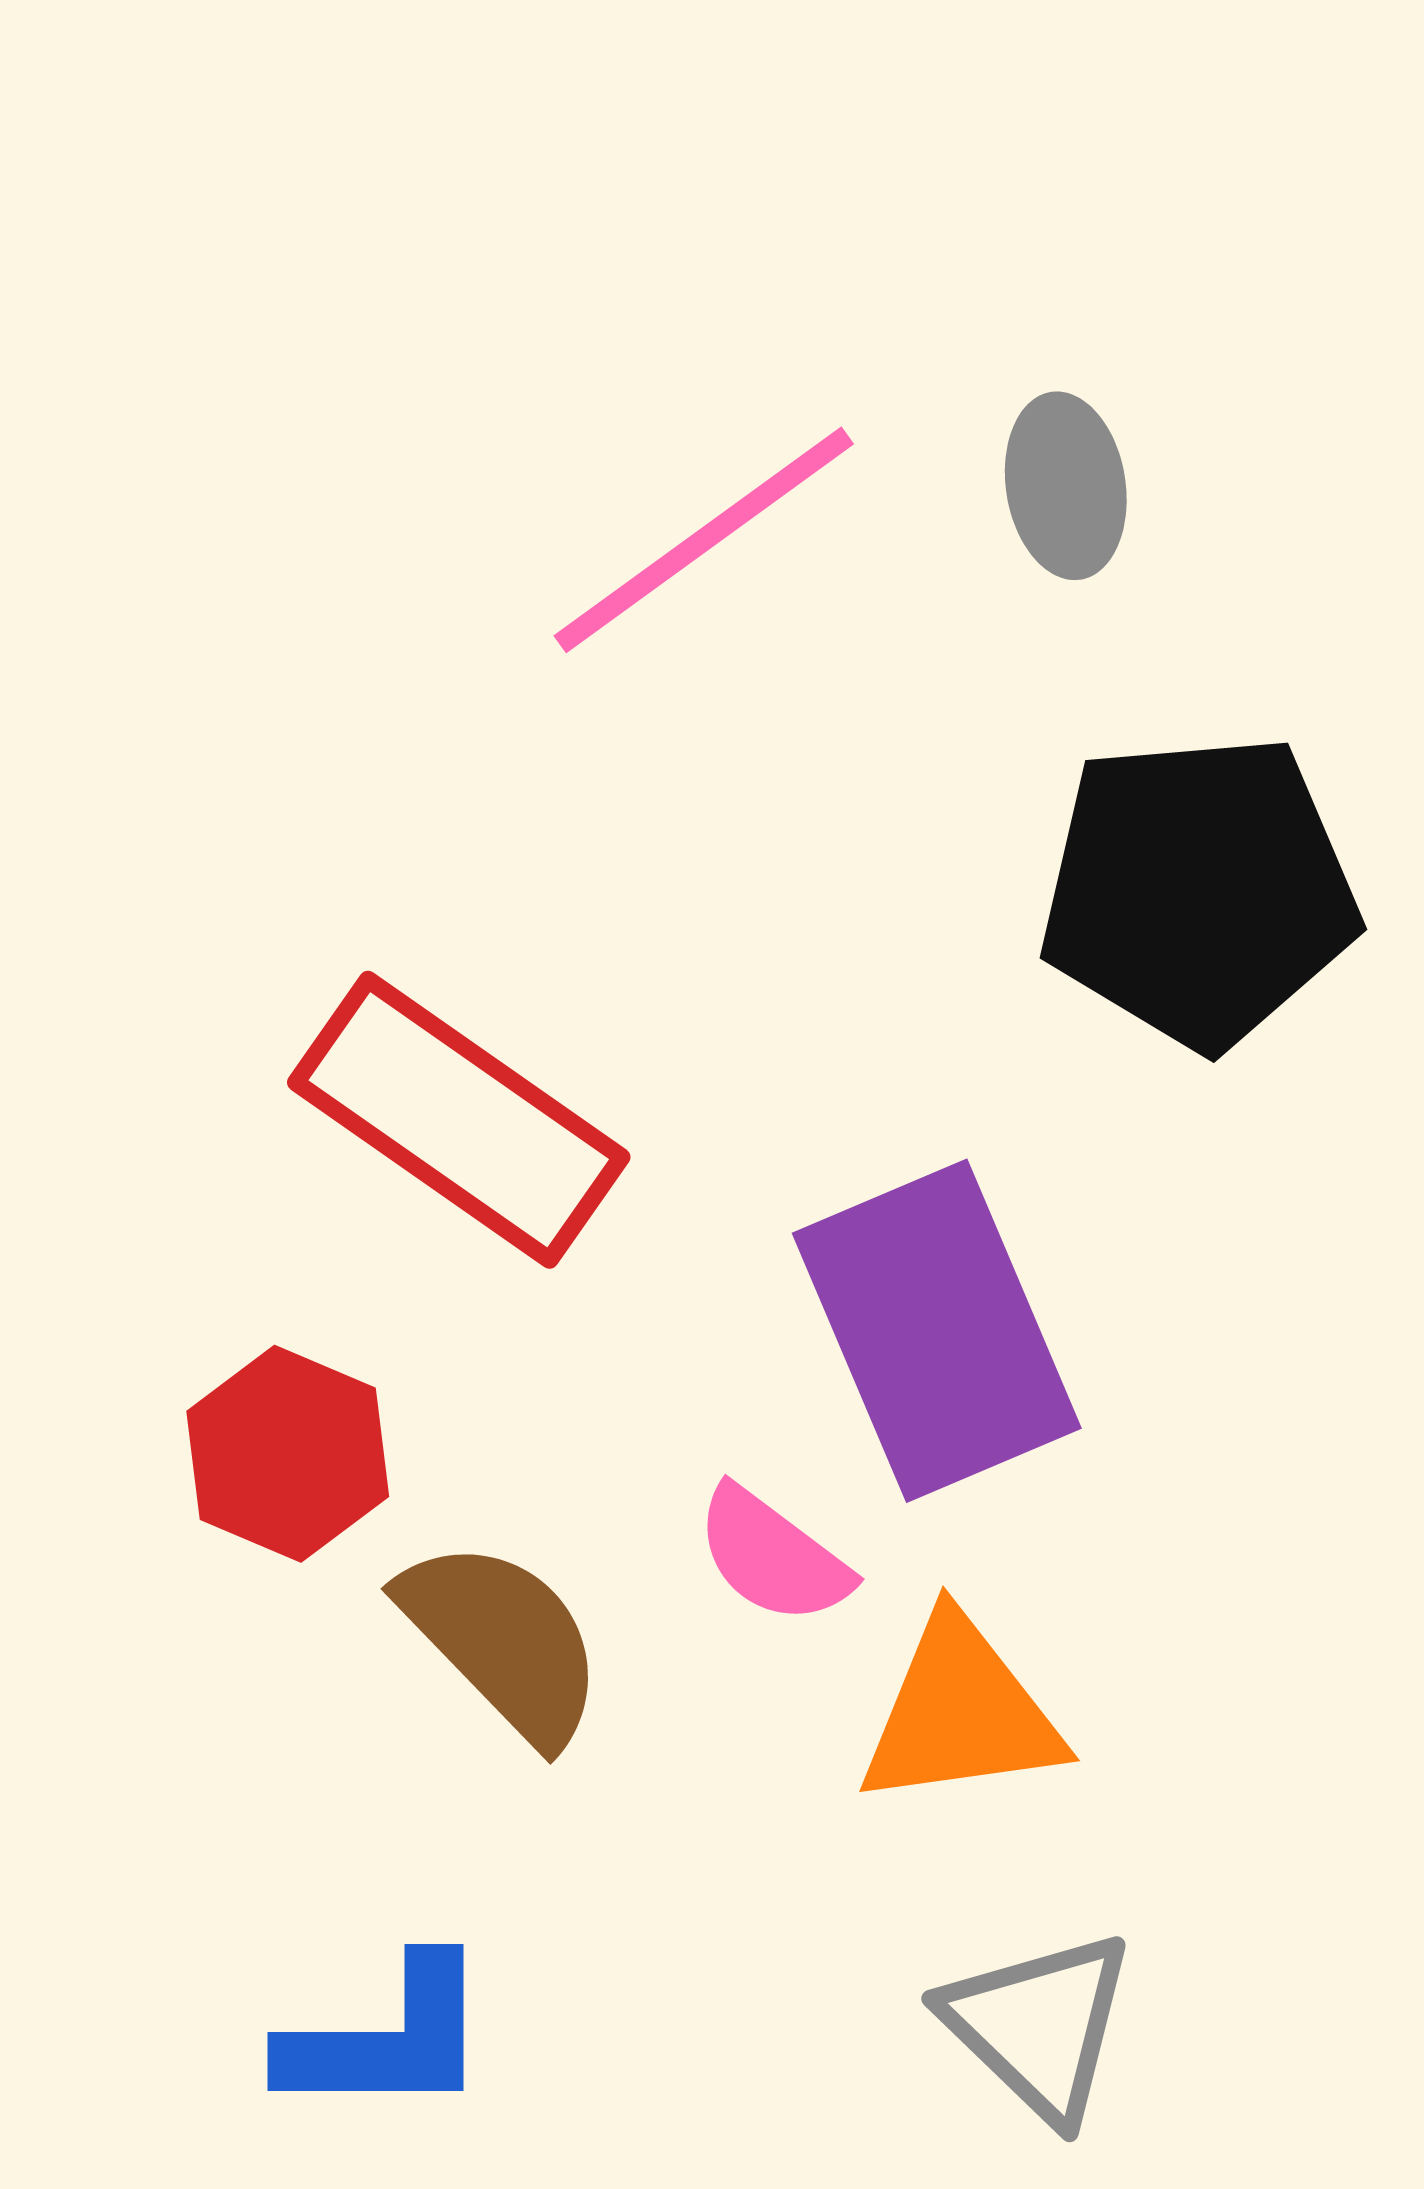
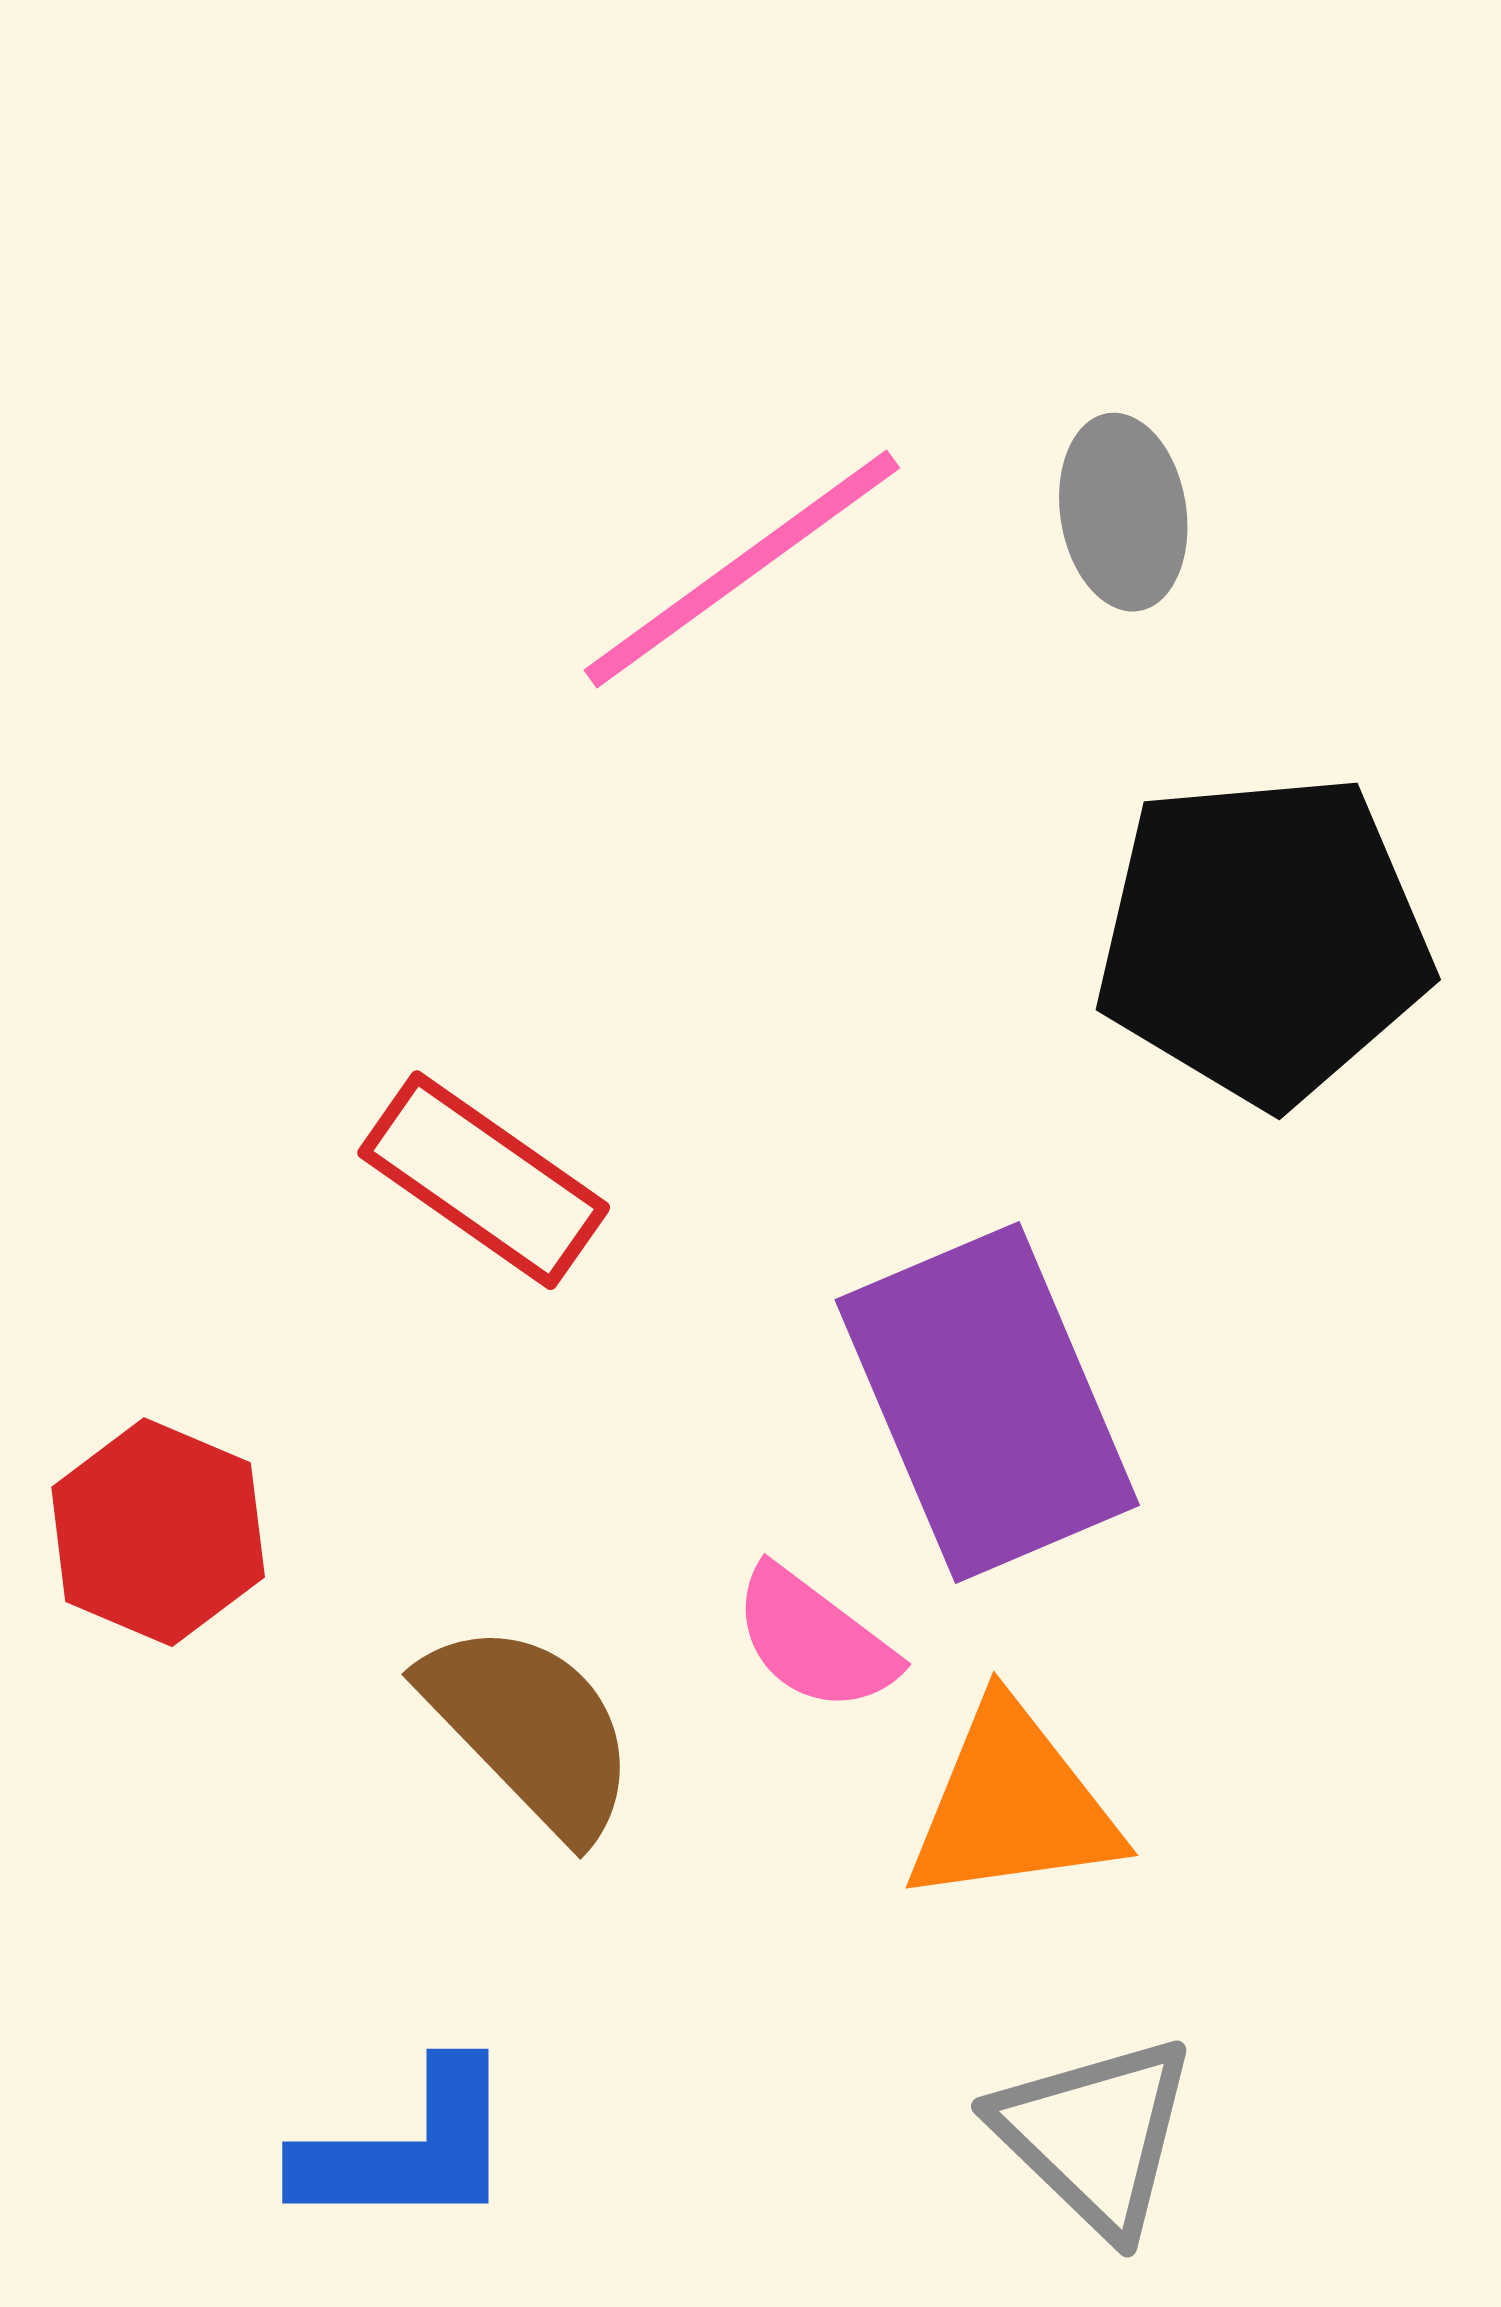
red rectangle: (459, 1120) -> (484, 1180), size x0.7
red hexagon: (288, 1454) -> (158, 1532), moved

